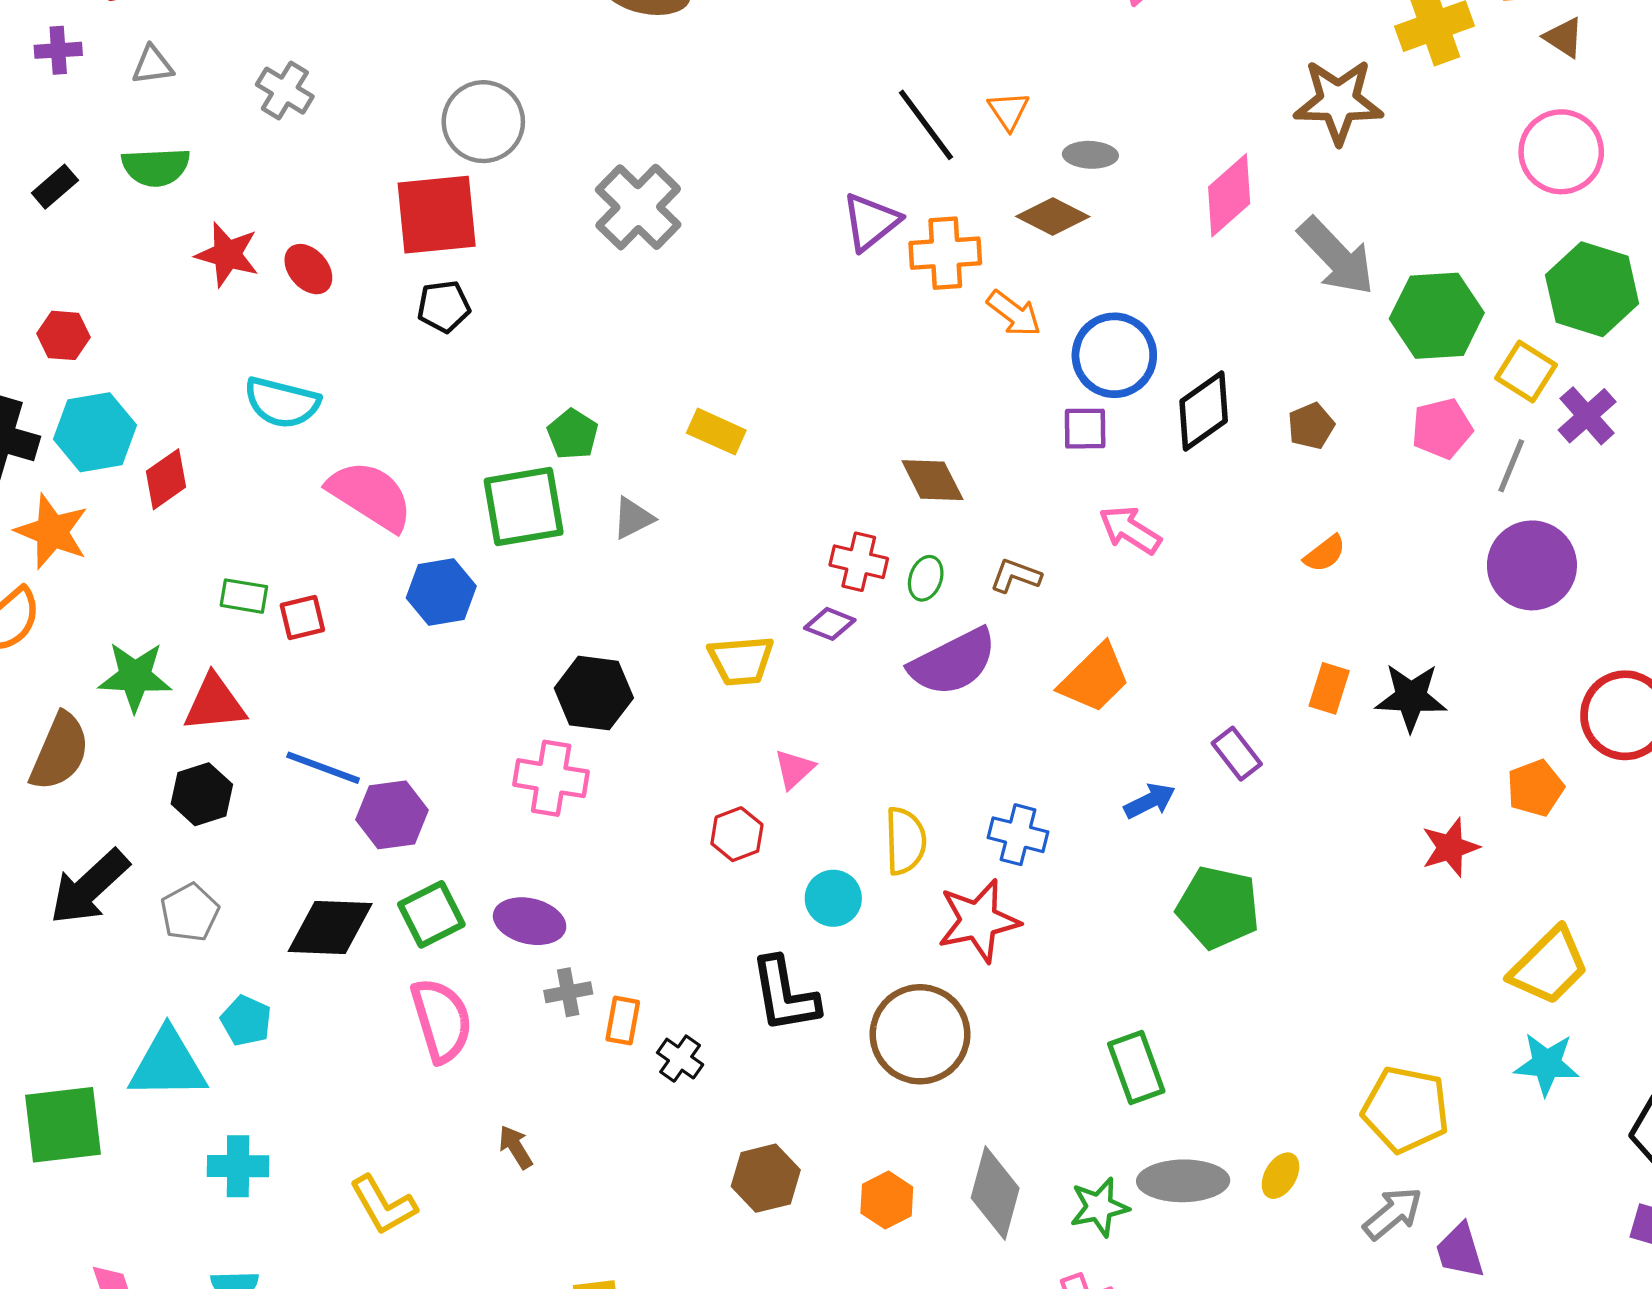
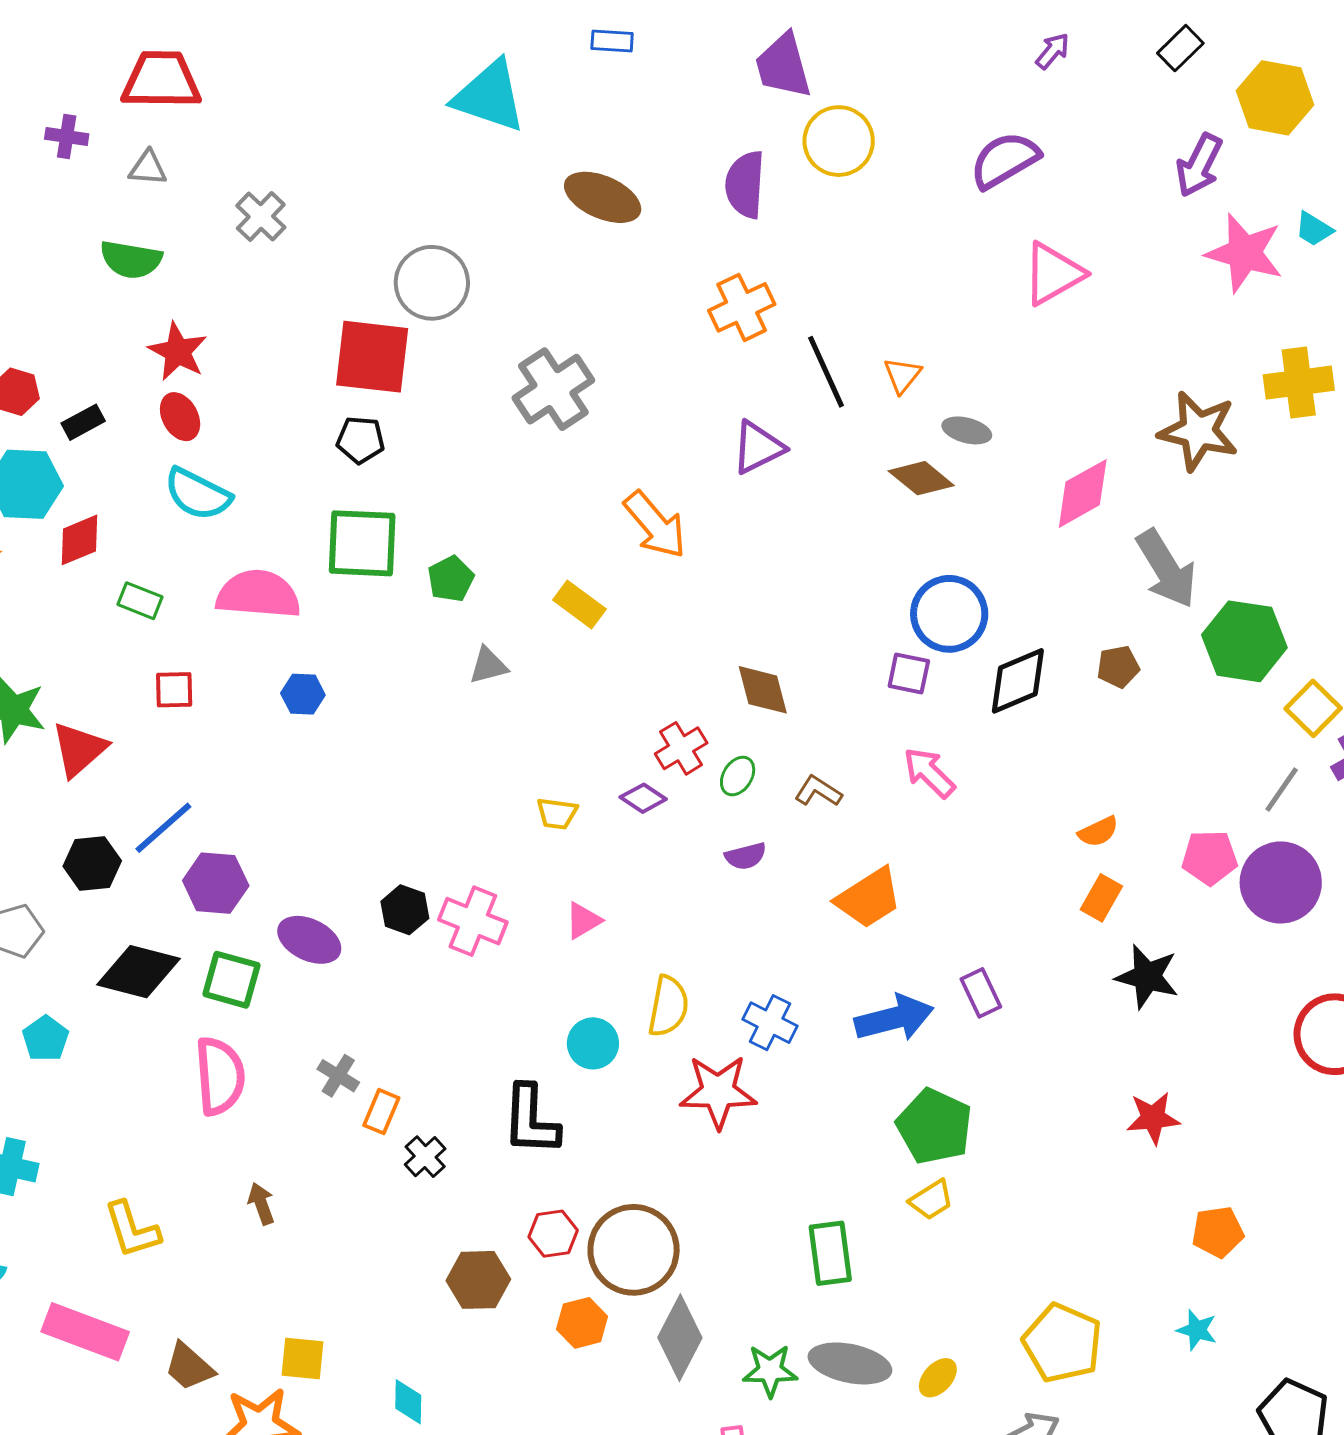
black rectangle: (55, 187) -> (83, 422), moved
orange cross: (945, 253) -> (742, 307), moved, turned -34
red ellipse: (308, 269) -> (180, 417), moved
orange arrow: (1014, 313) -> (655, 525), moved, size x1.4
brown pentagon: (1311, 426) -> (1118, 667), moved
pink pentagon: (1442, 429) -> (1210, 858), moved
pink semicircle: (370, 496) -> (258, 594), turned -40
green square: (524, 507) -> (362, 543), moved
red cross: (859, 562) -> (681, 748), turned 33
blue hexagon: (441, 592) -> (303, 694), size x0.7
green rectangle: (244, 596) -> (140, 601), moved
yellow trapezoid: (741, 660) -> (557, 813), size x0.7
purple semicircle: (953, 662) -> (746, 856), size x0.5
orange rectangle: (1329, 688) -> (1101, 898), moved
black hexagon: (594, 693) -> (405, 910), moved, size x0.7
red triangle: (215, 703) -> (79, 749), turned -48
blue line: (323, 768) -> (163, 828), turned -74
pink cross: (551, 778) -> (473, 921), moved
orange pentagon: (1535, 788) -> (1218, 1232), moved
black hexagon: (202, 794) -> (92, 864), moved
blue arrow: (1150, 801) -> (894, 1018), size x1.6
red hexagon: (737, 834) -> (553, 1234), moved
green square: (431, 914) -> (231, 980), turned 30
purple ellipse: (530, 921) -> (309, 940), moved
yellow trapezoid: (1549, 966) -> (931, 1200), moved, size x0.6
gray cross: (568, 992) -> (338, 1076), turned 30
brown circle: (920, 1034) -> (634, 1250), moved
cyan star: (1547, 1064) -> (1197, 1330), size x0.7

